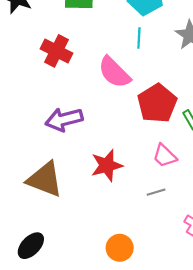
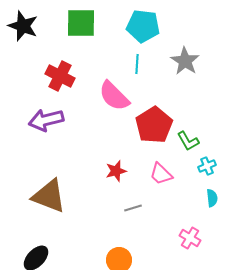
purple arrow: (64, 119) -> (46, 120), moved
red star: (107, 165) -> (116, 171), moved, size x0.7
gray line: (156, 192) -> (133, 208), moved

